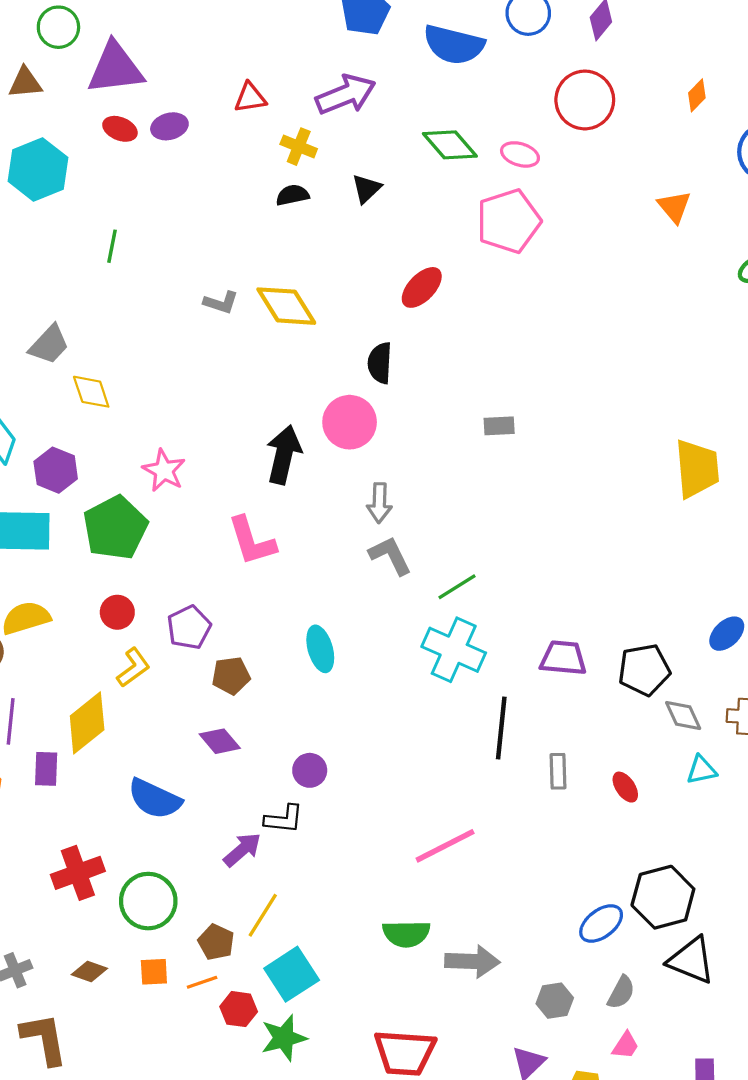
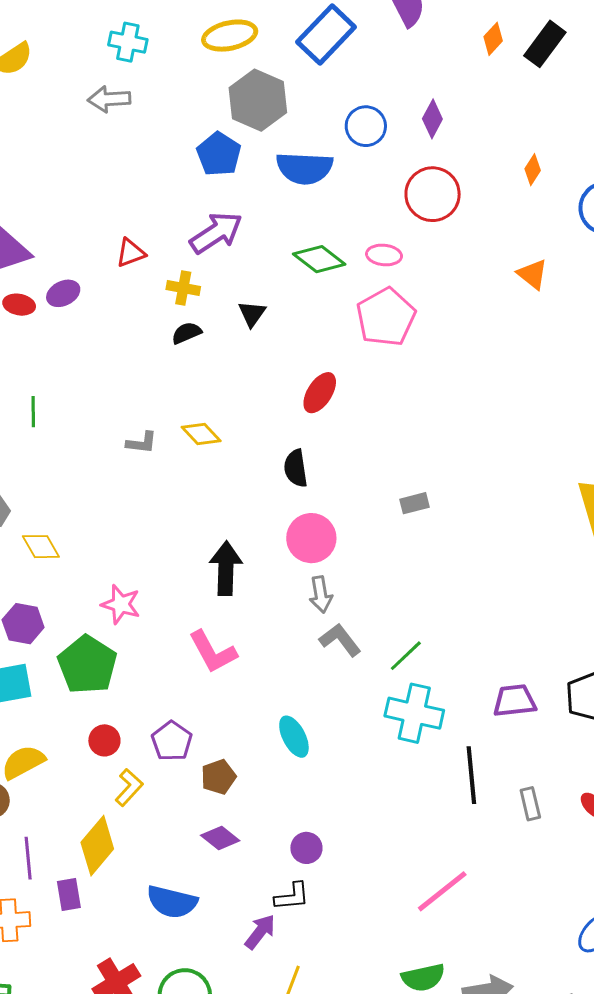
yellow diamond: (286, 306) -> (201, 434), size x0.7
pink circle: (350, 422) -> (311, 538), moved

